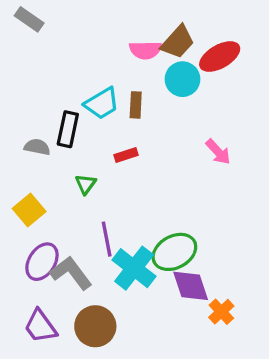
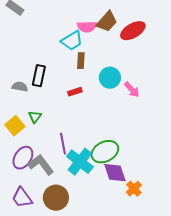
cyan circle: (183, 79) -> (110, 78), moved
cyan trapezoid: (102, 103) -> (72, 41), moved
green triangle: (86, 184) -> (35, 117), moved

